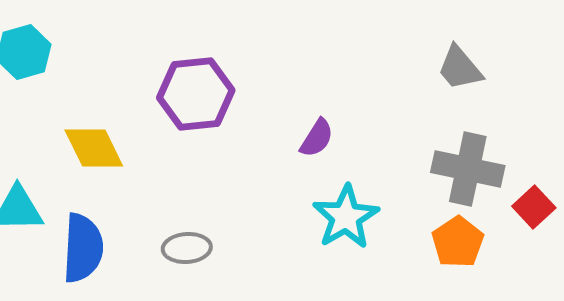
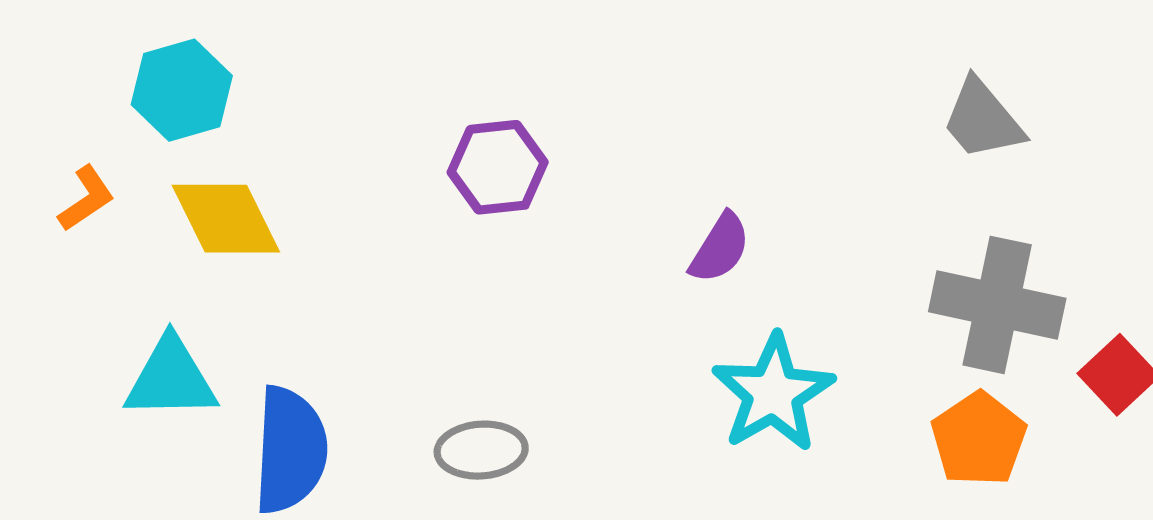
purple hexagon: (196, 94) -> (498, 167), size x0.7
yellow diamond: (94, 148) -> (226, 219), moved

